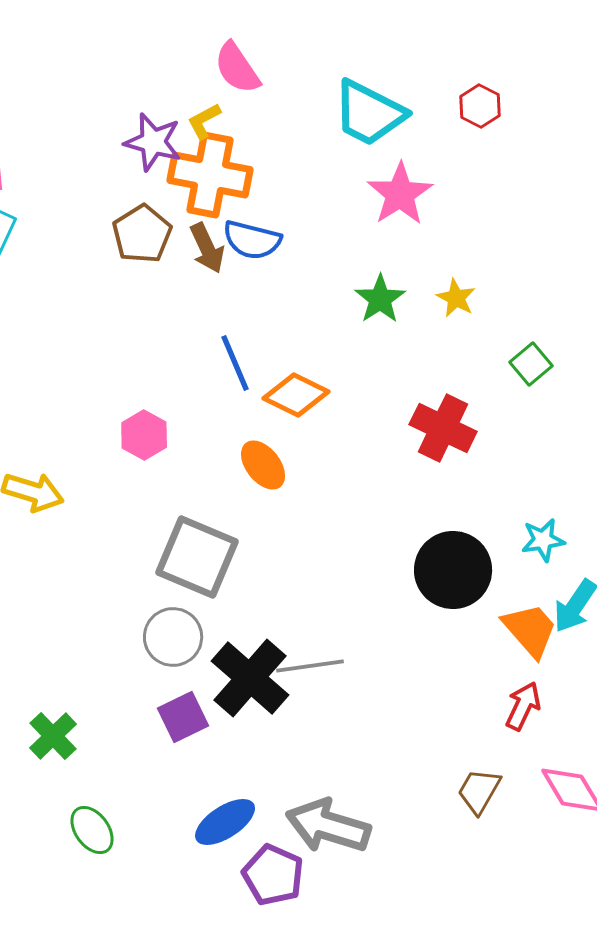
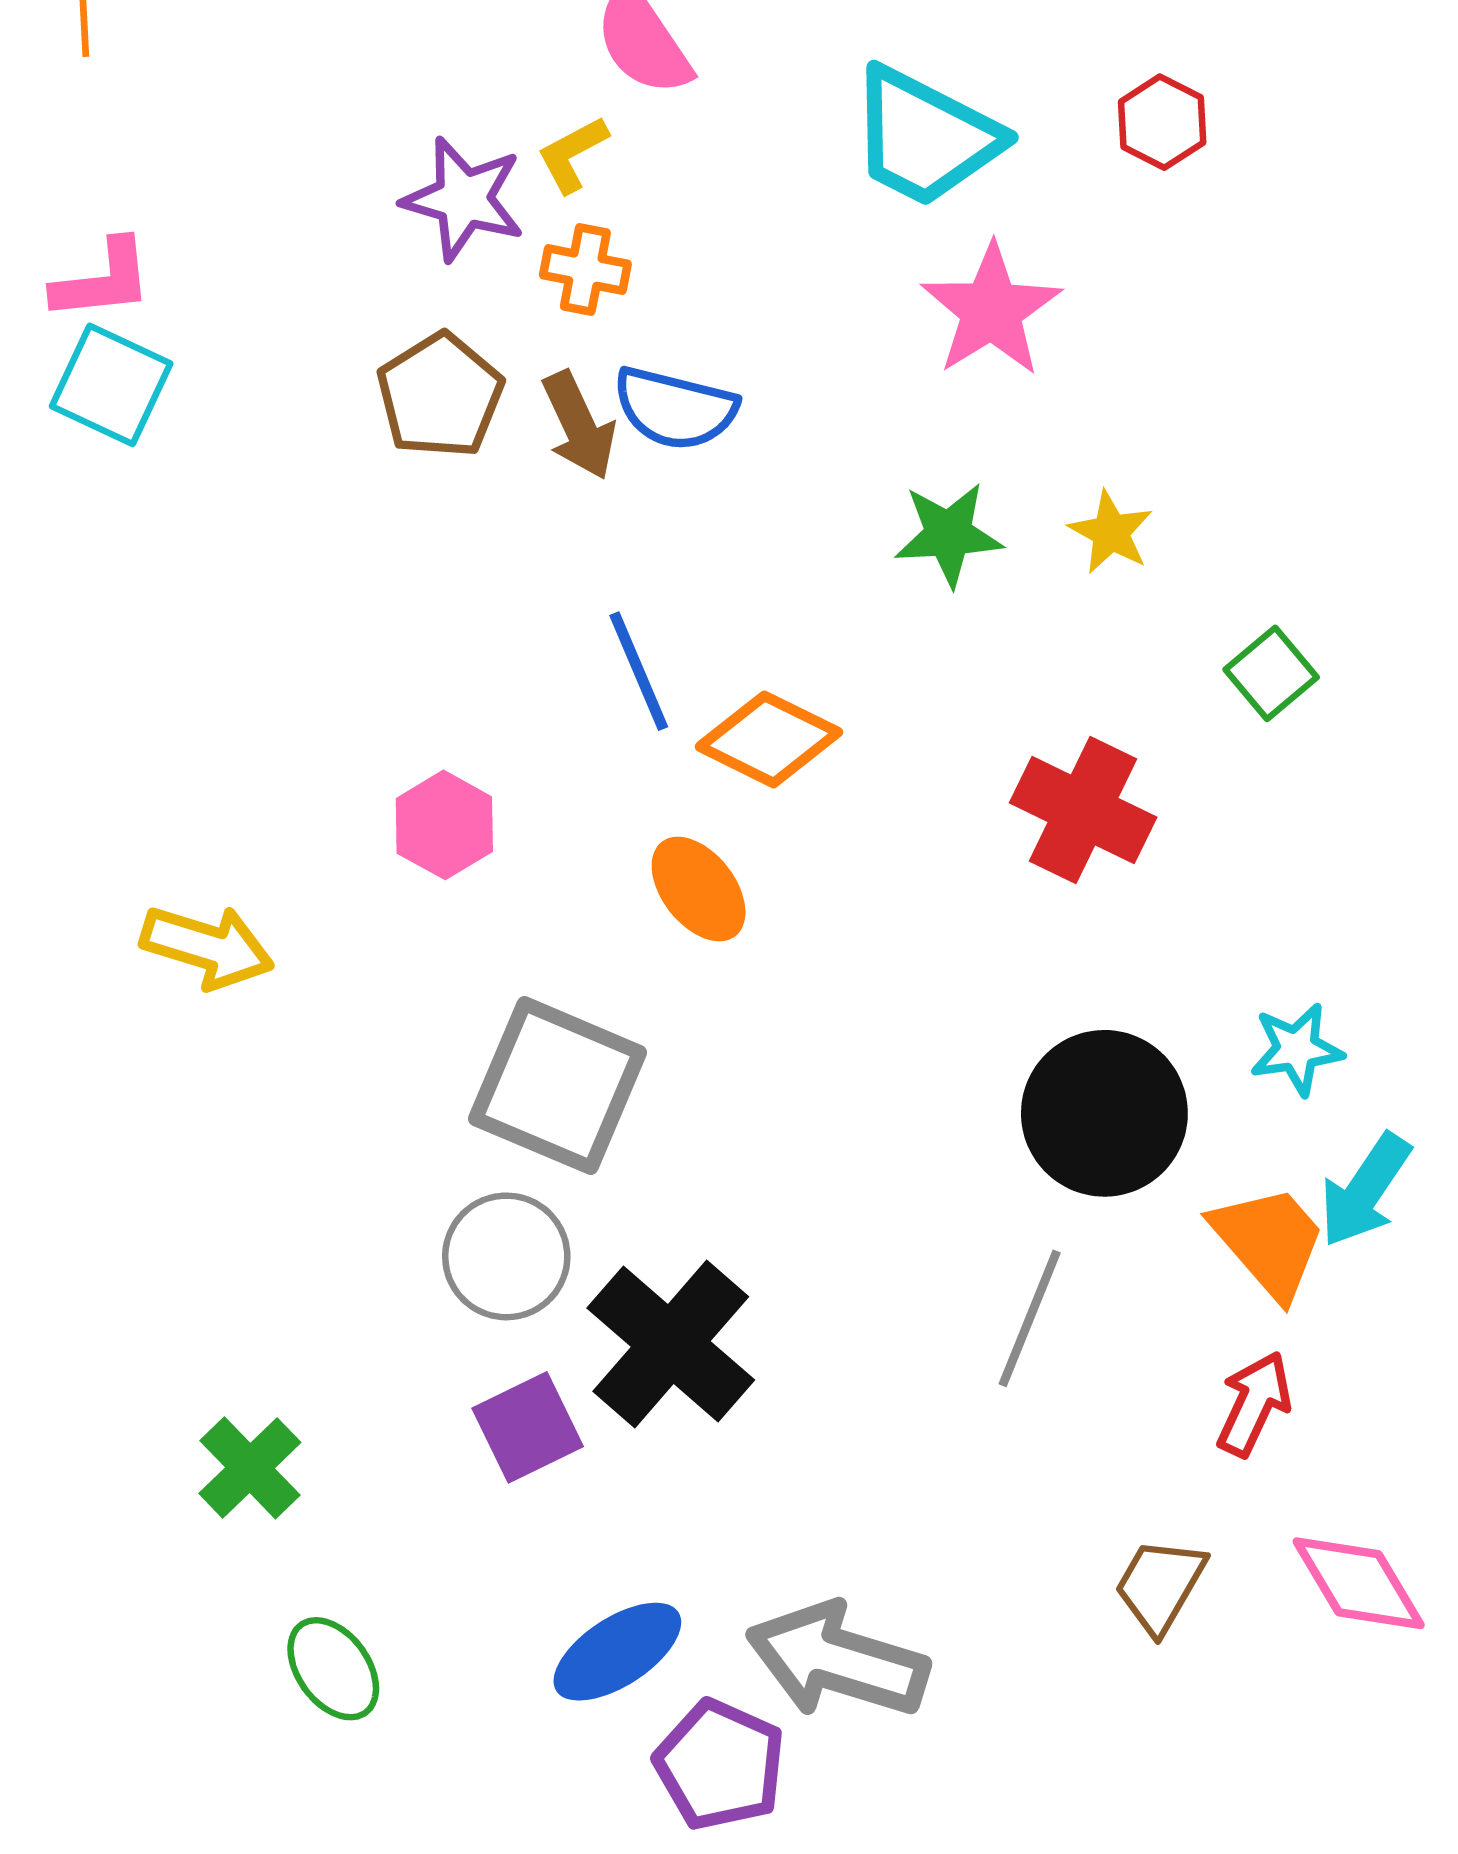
orange cross: (210, 175) -> (585, 270), size x0.5
green star: (380, 299) -> (948, 534), turned 30
gray line: (310, 666) -> (1030, 1318), moved, turned -60

